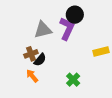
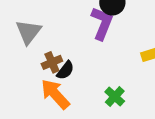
gray triangle: (43, 30) -> (28, 32), moved, turned -36
orange arrow: (32, 76) -> (55, 94), size x1.6

